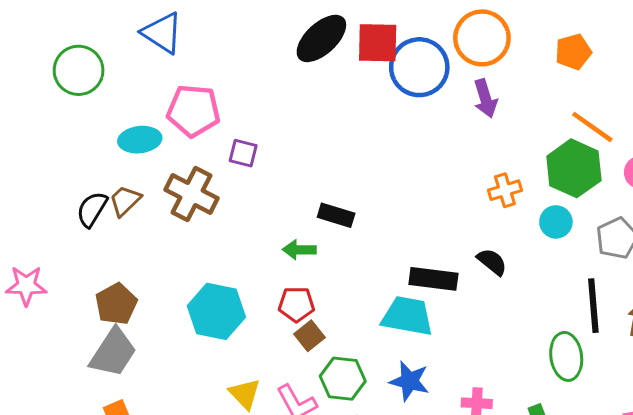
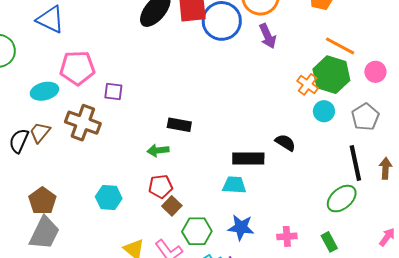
orange cross: (505, 190) -> (308, 84), moved, turned -30
cyan hexagon: (216, 311) -> (109, 198), size x0.7
cyan trapezoid: (407, 316) -> (234, 185), size x0.7
green ellipse: (566, 356) -> (342, 199), turned 64

